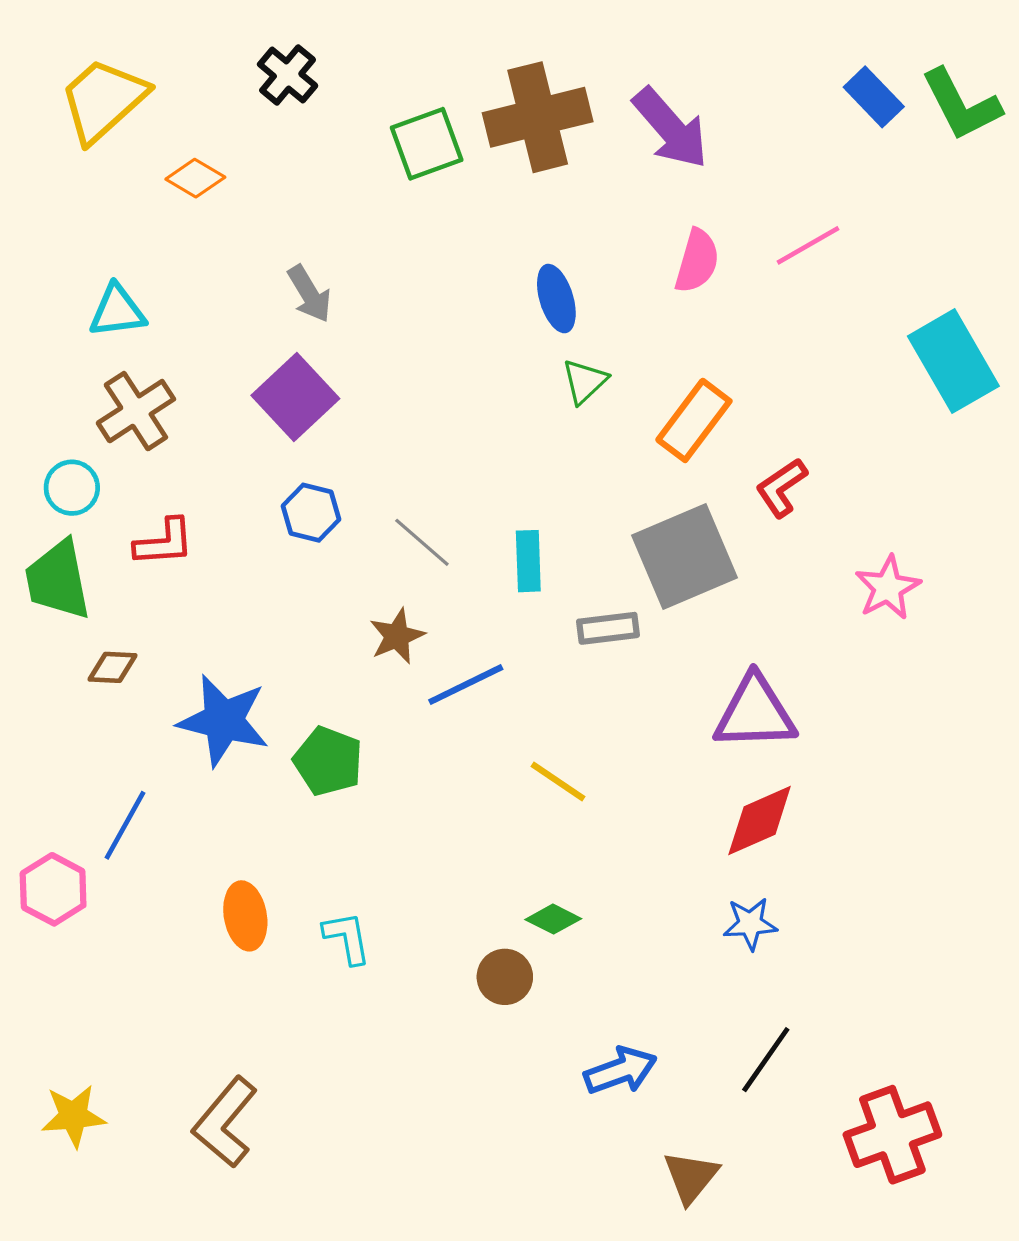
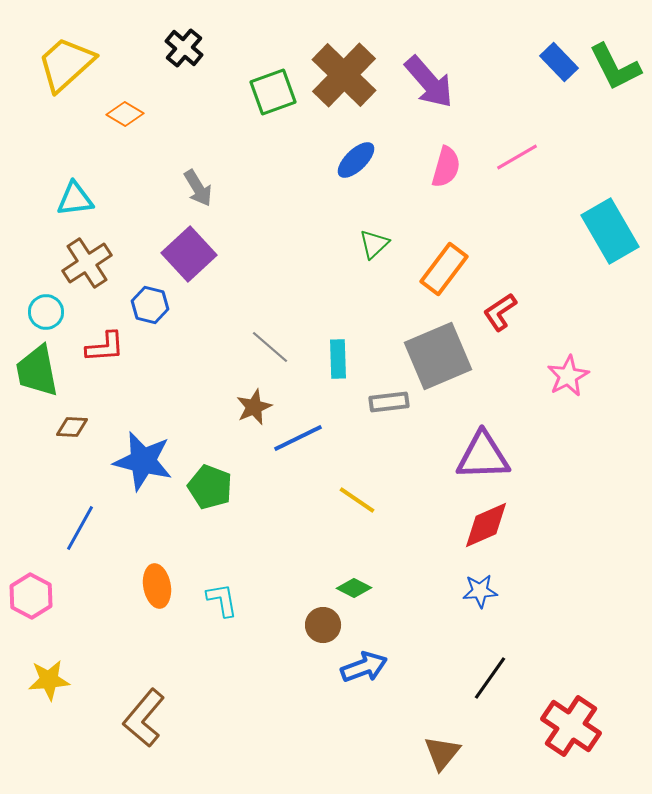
brown cross: (538, 117) -> (344, 75), turned -32
blue ellipse: (556, 299) -> (356, 160), moved, turned 63
blue hexagon: (311, 513) -> (150, 305), moved
pink hexagon: (53, 889) -> (31, 596), moved
blue arrow: (620, 1071) -> (364, 667), moved
yellow star: (73, 1116) -> (49, 680), moved
red cross: (892, 1135) -> (571, 726), turned -36

